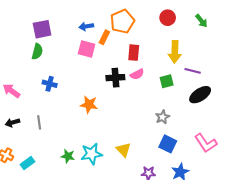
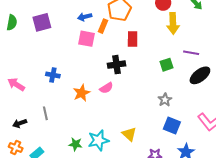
green semicircle: (37, 52) -> (12, 23), moved
yellow arrow: (175, 52) -> (173, 23), moved
pink semicircle: (137, 74) -> (106, 88), moved
orange star: (89, 104) -> (82, 93), moved, turned -30
black arrow: (12, 123) -> (20, 123), moved

